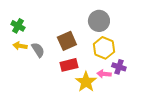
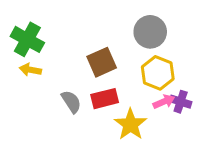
green cross: (18, 26) -> (27, 39), size x1.5
gray semicircle: (38, 50) -> (71, 102), moved
pink arrow: (104, 74) -> (164, 102), moved, turned 152

